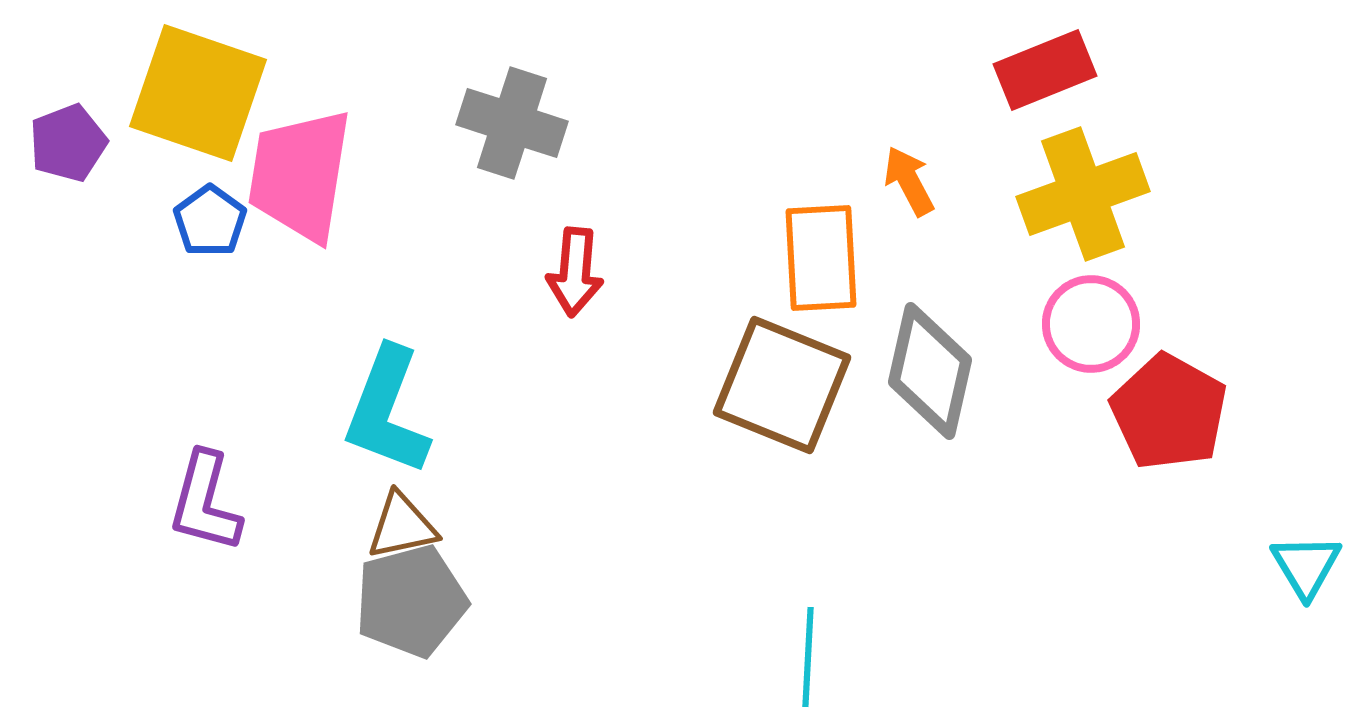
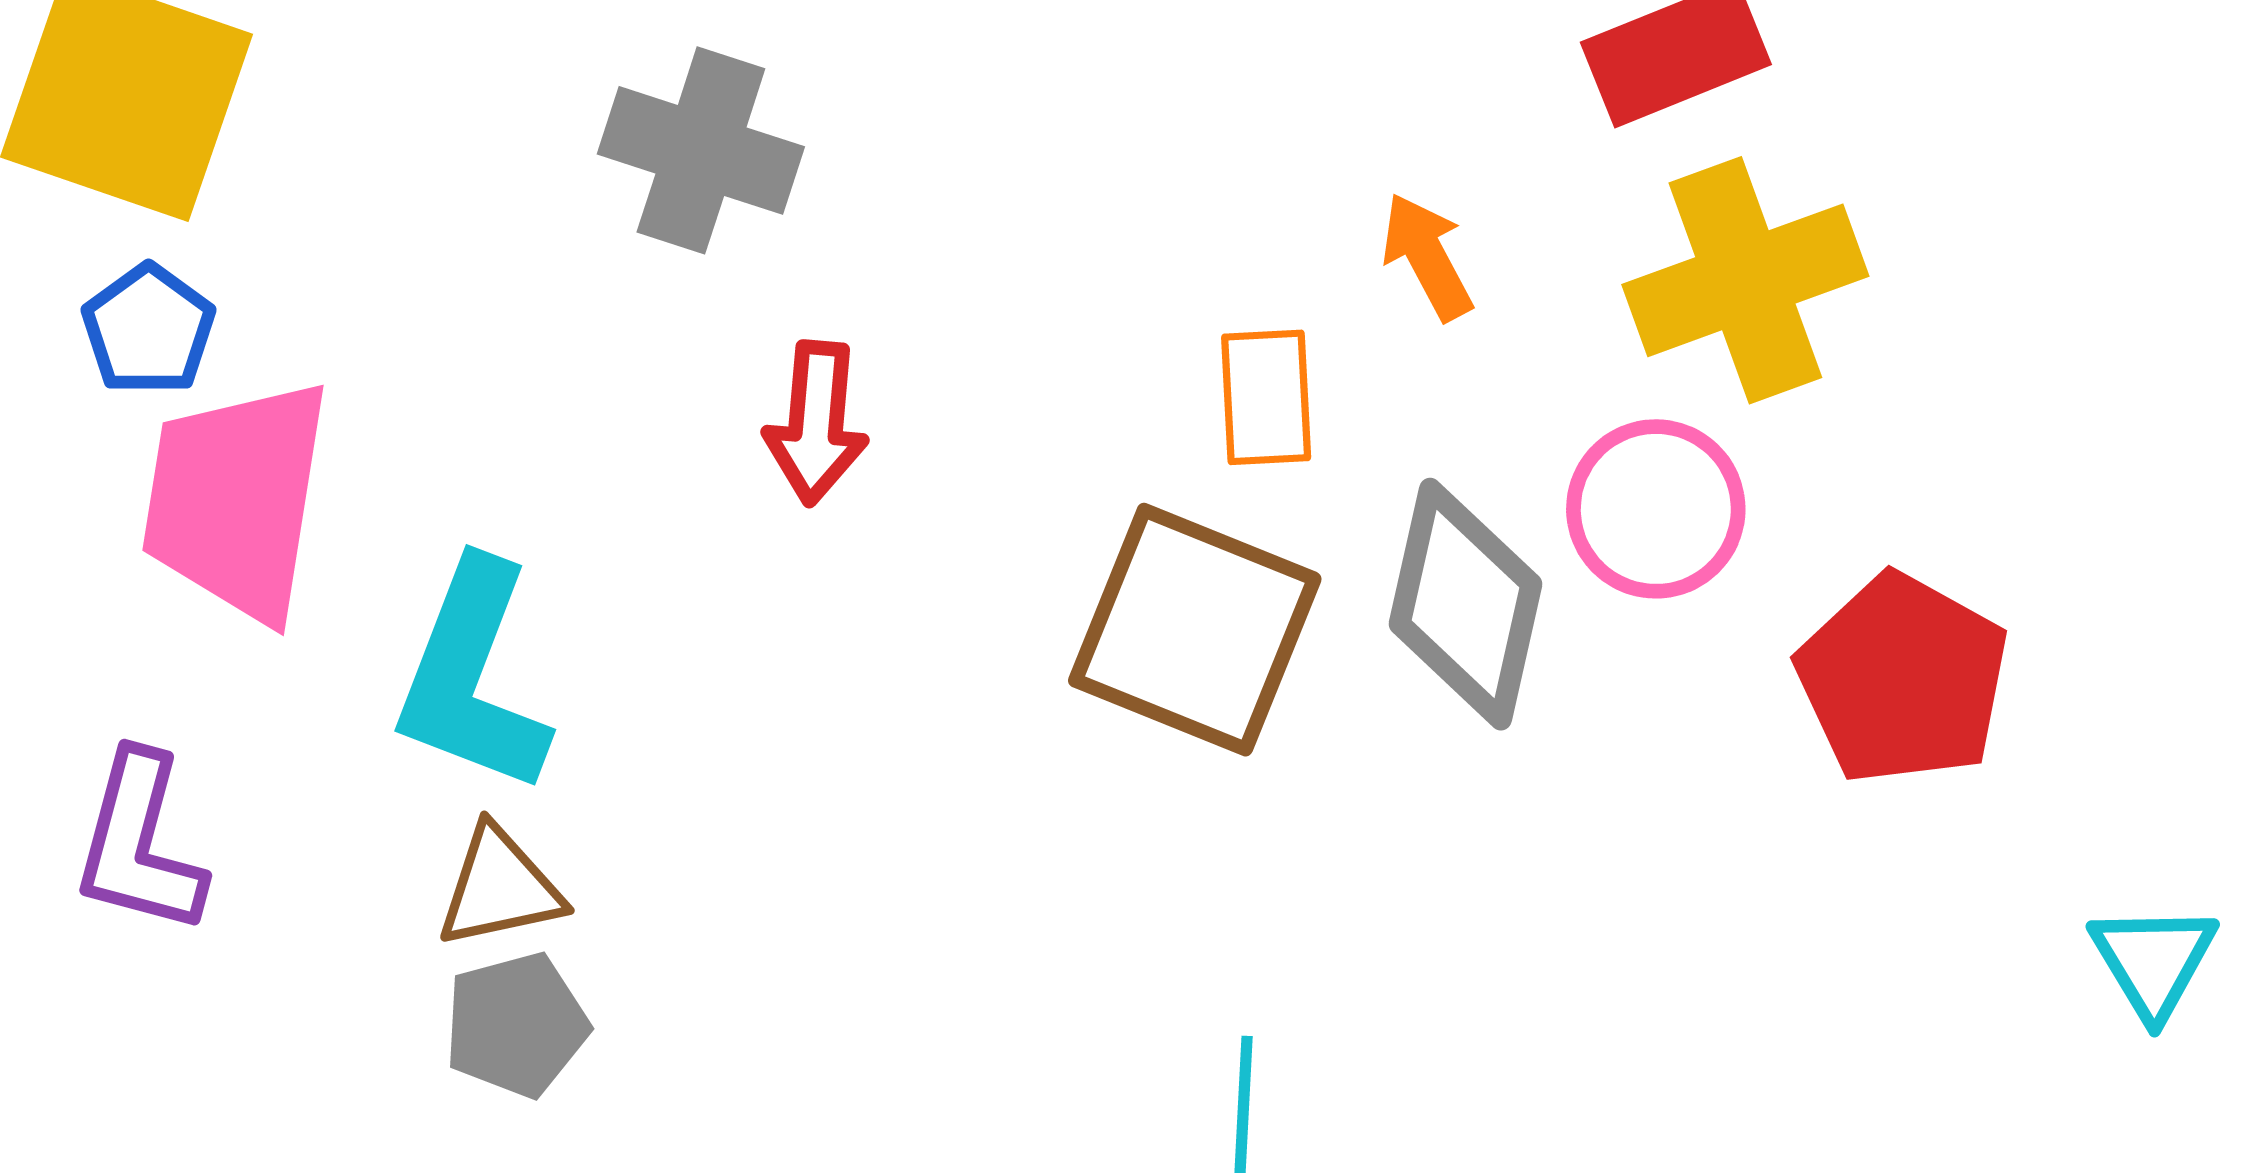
pink trapezoid: (300, 175) -> (236, 500), moved
orange rectangle: (821, 258) -> (1266, 397), size x0.7
pink circle: (1091, 324) -> (1656, 509), moved
gray pentagon: (411, 601) -> (516, 1025), size x0.7

